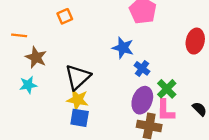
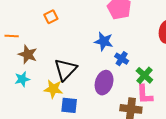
yellow star: (78, 100) -> (53, 89), moved
purple ellipse: (142, 100) -> (104, 83), moved

